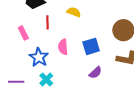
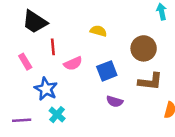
yellow semicircle: (74, 12) -> (98, 31), moved
pink semicircle: (63, 47) -> (73, 63), moved, turned -105
purple semicircle: (95, 73) -> (115, 101), turned 64

